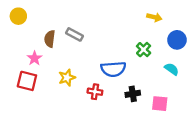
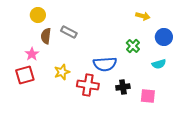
yellow circle: (18, 16) -> (38, 15), moved
cyan semicircle: (172, 69) -> (159, 64), turned 128
red square: (27, 81) -> (25, 75), turned -30
red cross: (95, 92) -> (88, 85), size x1.5

